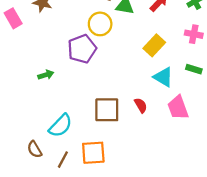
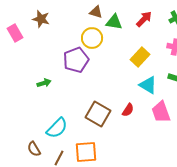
red semicircle: (141, 105) -> (128, 110), turned 64
brown square: (107, 110) -> (98, 114), turned 30

